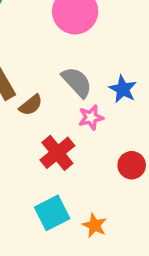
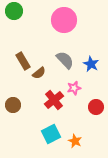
pink star: (91, 117) -> (74, 88), moved

